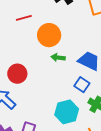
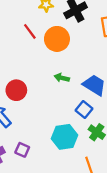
red line: (24, 18) -> (30, 31), turned 63
orange circle: (49, 35) -> (57, 39), moved

